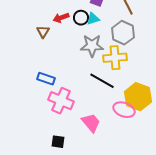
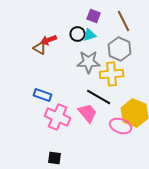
red arrow: (61, 18) -> (49, 40), moved
brown triangle: (43, 32) -> (40, 48), turned -32
pink trapezoid: (91, 123) -> (88, 113), moved

